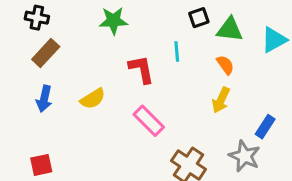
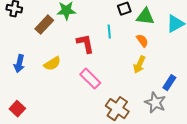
brown rectangle: (46, 53) -> (44, 25), moved
red square: (41, 165) -> (17, 109), turned -35

